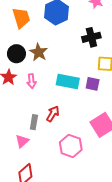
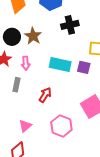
black cross: (91, 37) -> (70, 25), moved
gray rectangle: (34, 122) -> (16, 85), moved
pink triangle: (22, 141) -> (25, 126), moved

